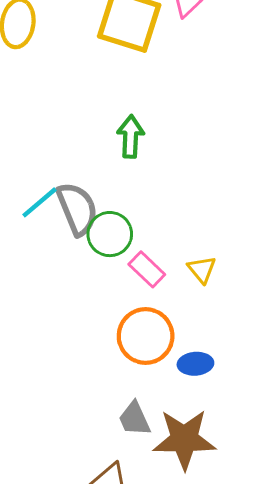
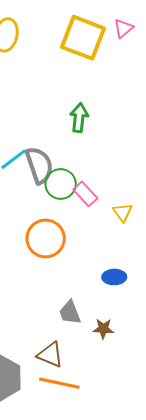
pink rectangle: (147, 269) -> (85, 194), moved
orange circle: (146, 336) -> (46, 238), moved
brown star: (184, 439) -> (103, 329), size x0.5

